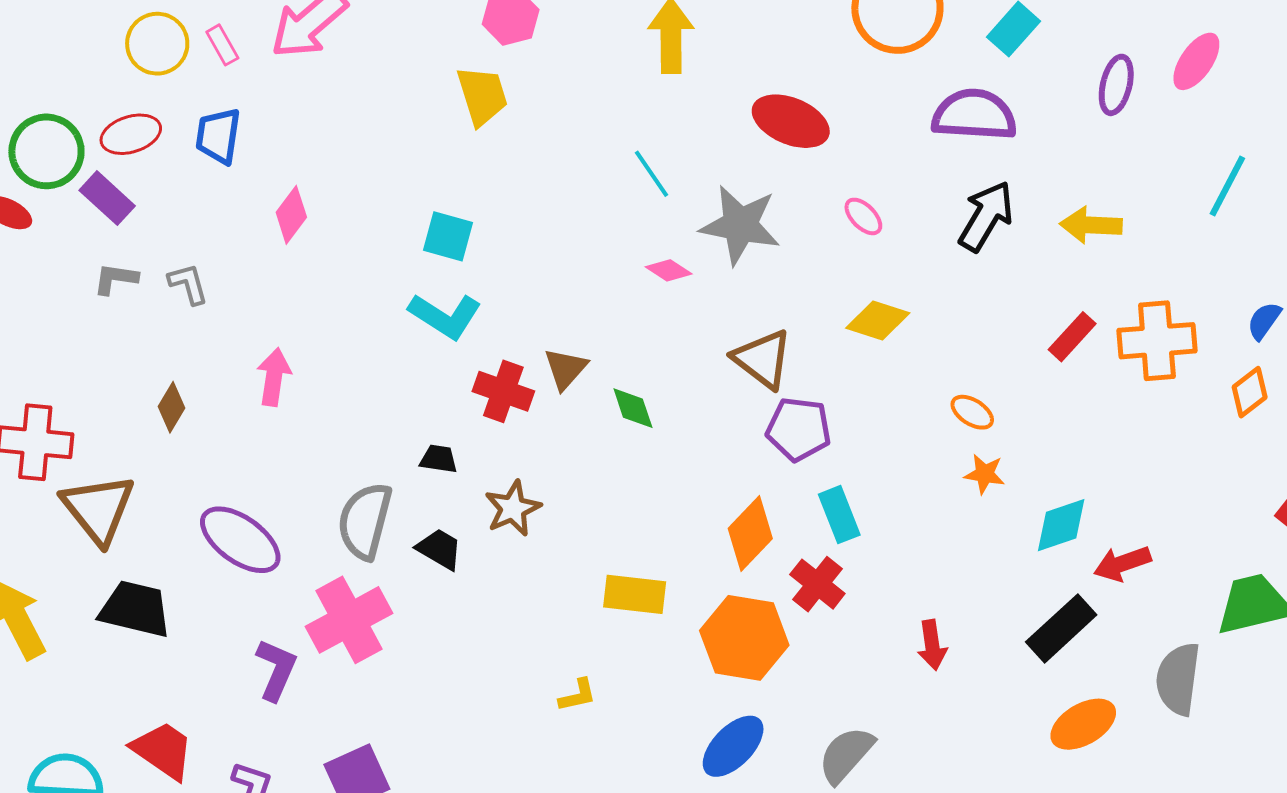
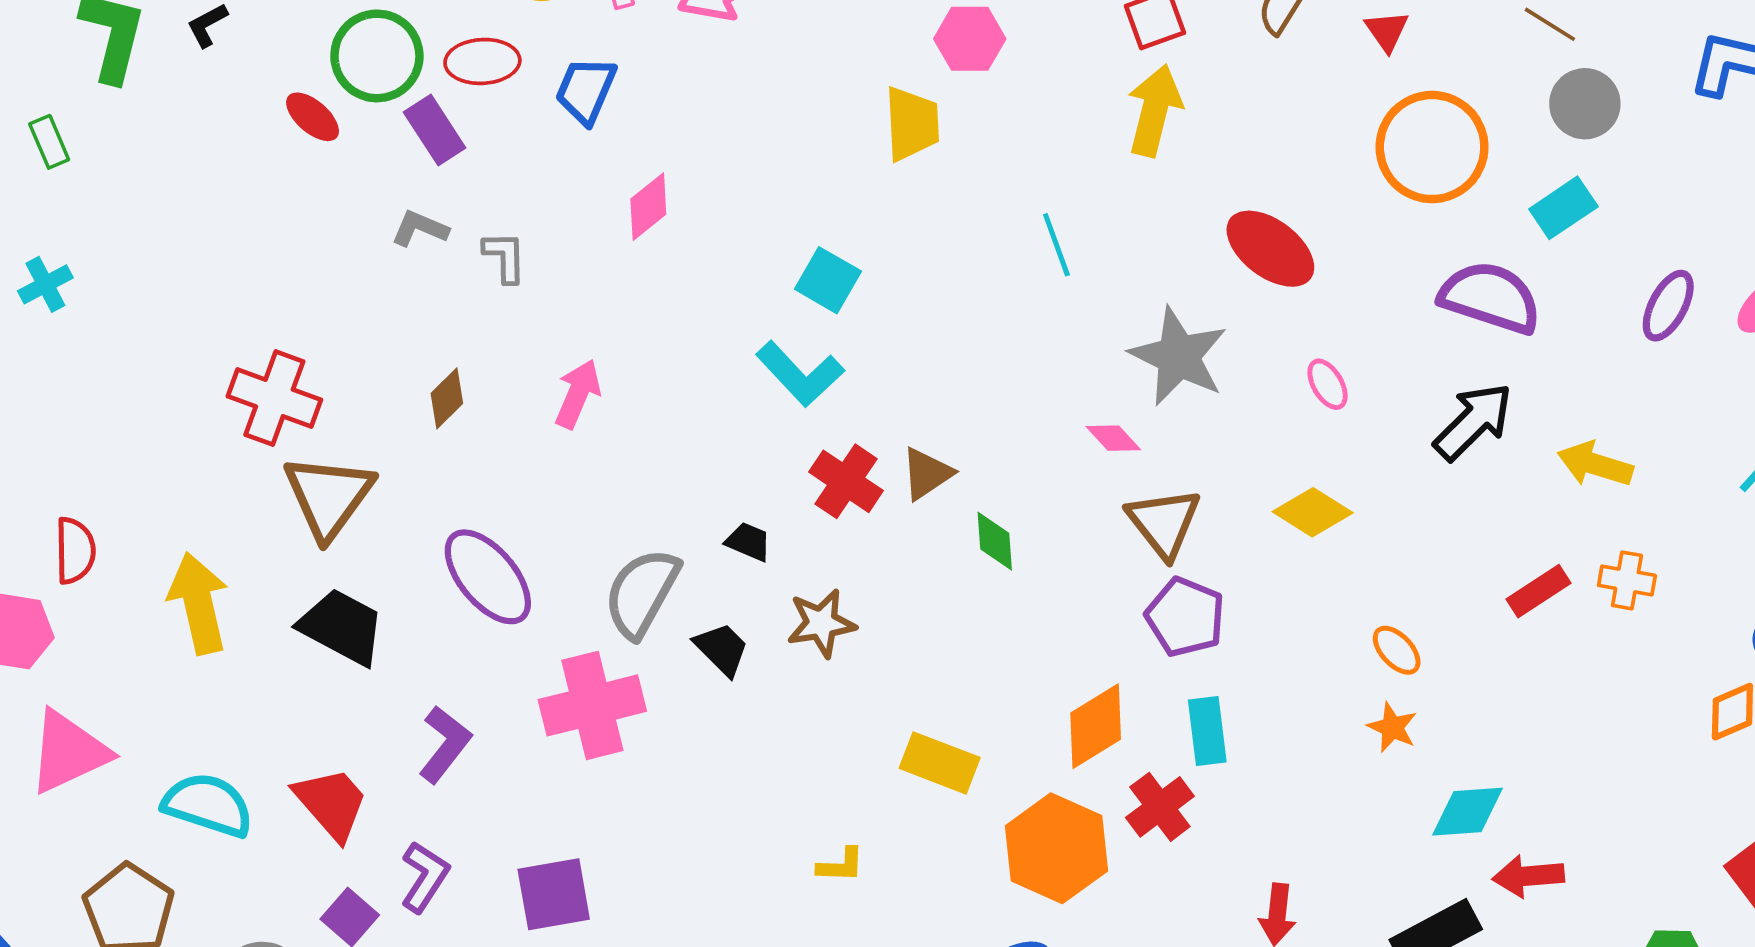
cyan line: (651, 174) -> (1056, 245), moved
pink diamond: (669, 270) -> (1113, 438), moved
orange cross: (1157, 341) -> (1627, 580), moved, size x0.6
purple L-shape: (276, 670) -> (445, 744), moved

